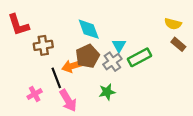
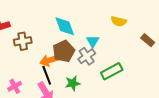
yellow semicircle: (173, 24) -> (119, 21), moved
green rectangle: (139, 57) -> (112, 71), moved
black line: (56, 78) -> (47, 75), moved
green star: (107, 92) -> (73, 83), moved

